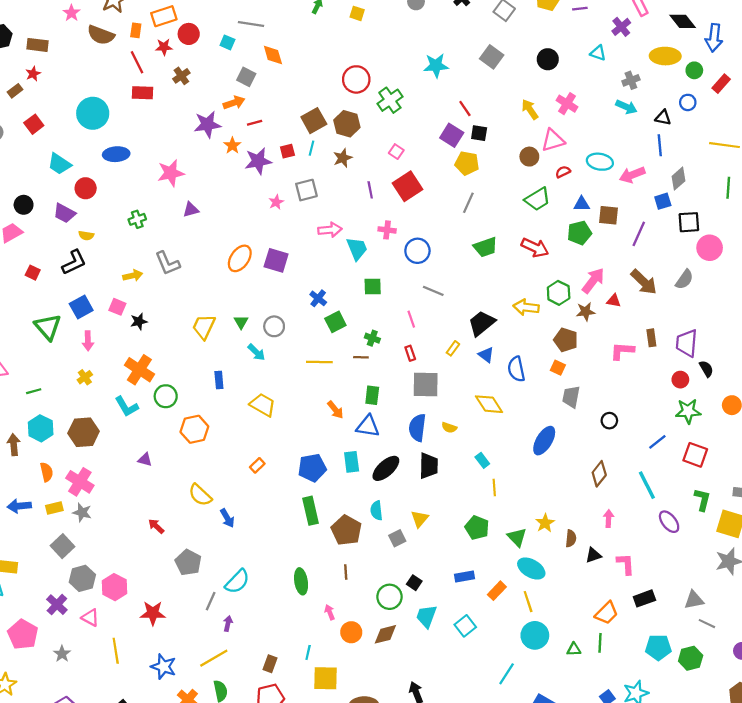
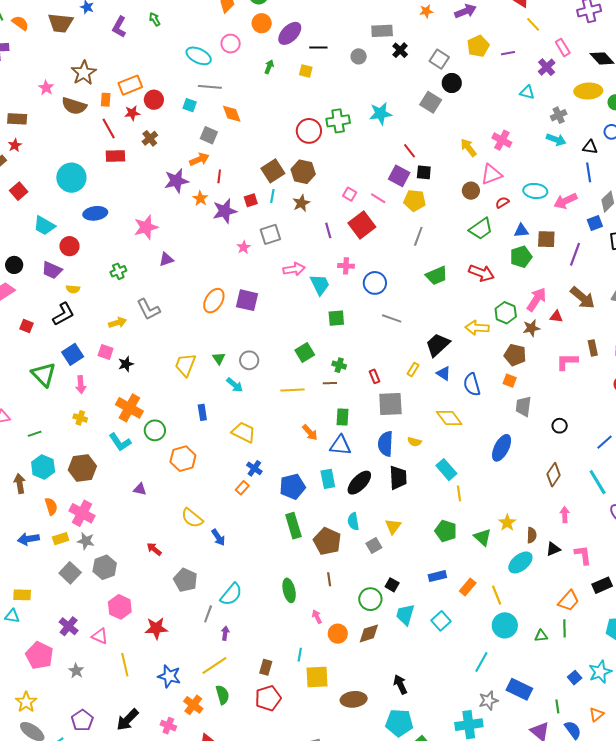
black circle: (548, 59) -> (452, 83), moved
green cross: (390, 100) -> (338, 121), moved, turned 30
red line: (255, 123) -> (219, 176), turned -64
blue cross: (318, 298) -> (254, 468), moved
pink line: (411, 319) -> (378, 198), moved, turned -35
yellow cross: (85, 377) -> (80, 418), turned -32
cyan rectangle: (482, 460) -> (446, 470), size x1.5
cyan ellipse: (531, 569) -> (520, 562), moved, turned -65
gray hexagon: (82, 578) -> (105, 567), moved

